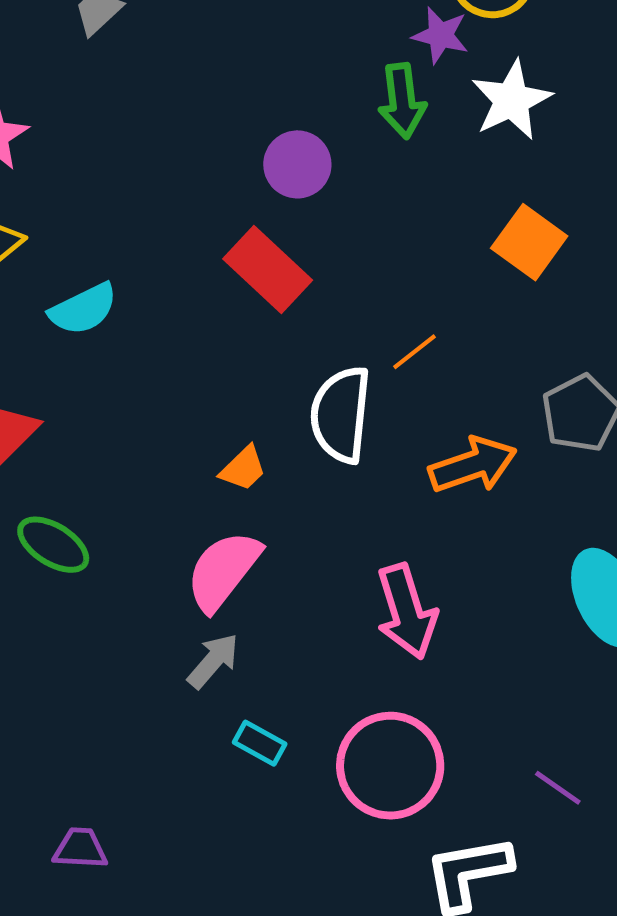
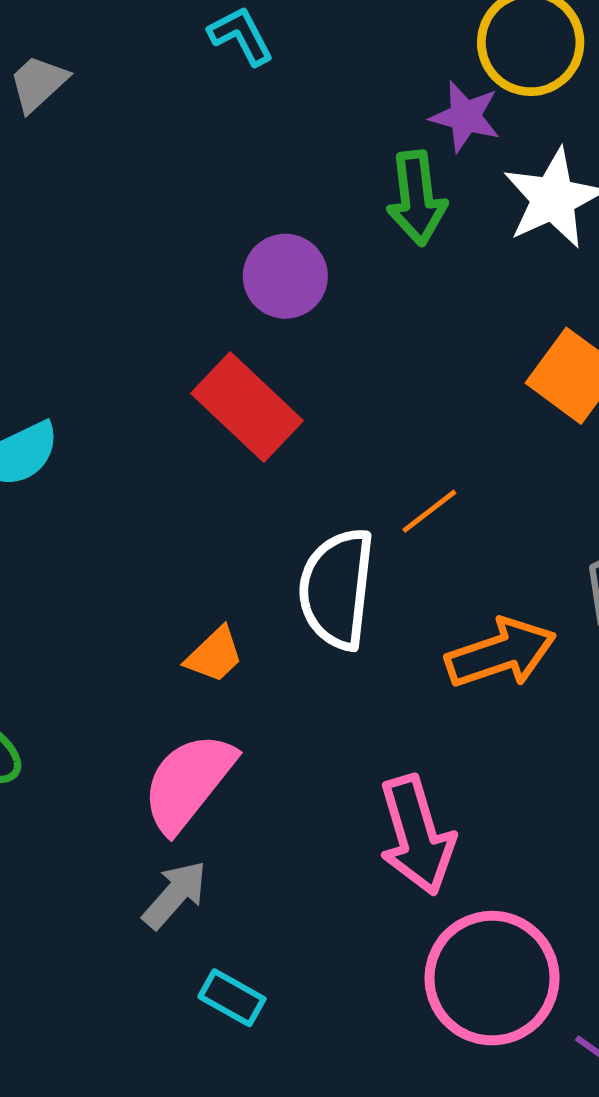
pink circle: (390, 766) -> (492, 978), moved

